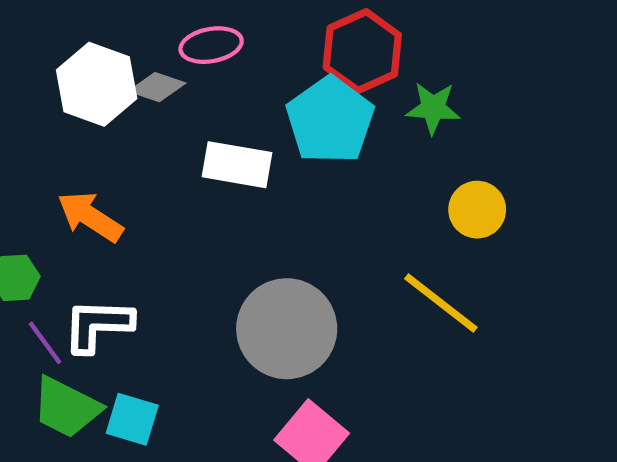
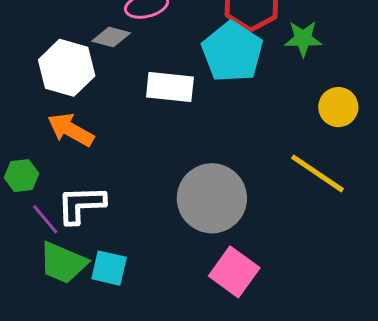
white hexagon: (97, 84) -> (67, 68), moved

